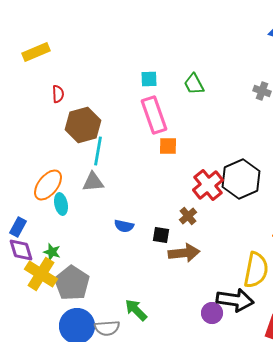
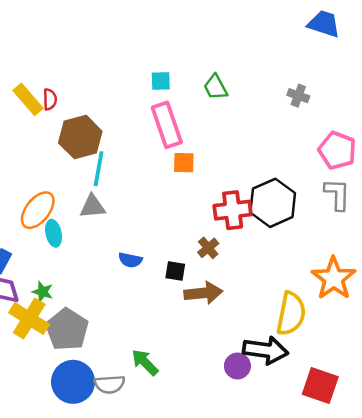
yellow rectangle: (36, 52) -> (28, 99), moved, turned 72
red cross: (208, 185) -> (233, 210), turned 32

